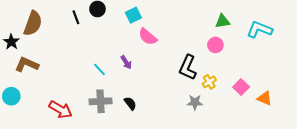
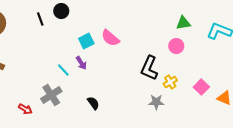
cyan square: (133, 15) -> (86, 41), moved
purple arrow: (126, 62) -> (81, 63), moved
gray cross: (101, 101) -> (51, 95), moved, turned -30
red arrow: (61, 110) -> (25, 109), size x0.6

